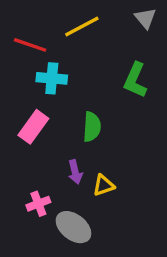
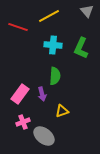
cyan cross: (52, 78) -> (53, 45), moved
pink rectangle: (33, 127) -> (20, 94), moved
purple arrow: (75, 172) -> (42, 94), moved

